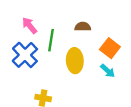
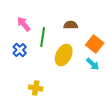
blue cross: (25, 55) -> (20, 50), size x0.6
yellow ellipse: (75, 61) -> (64, 55), turned 30

